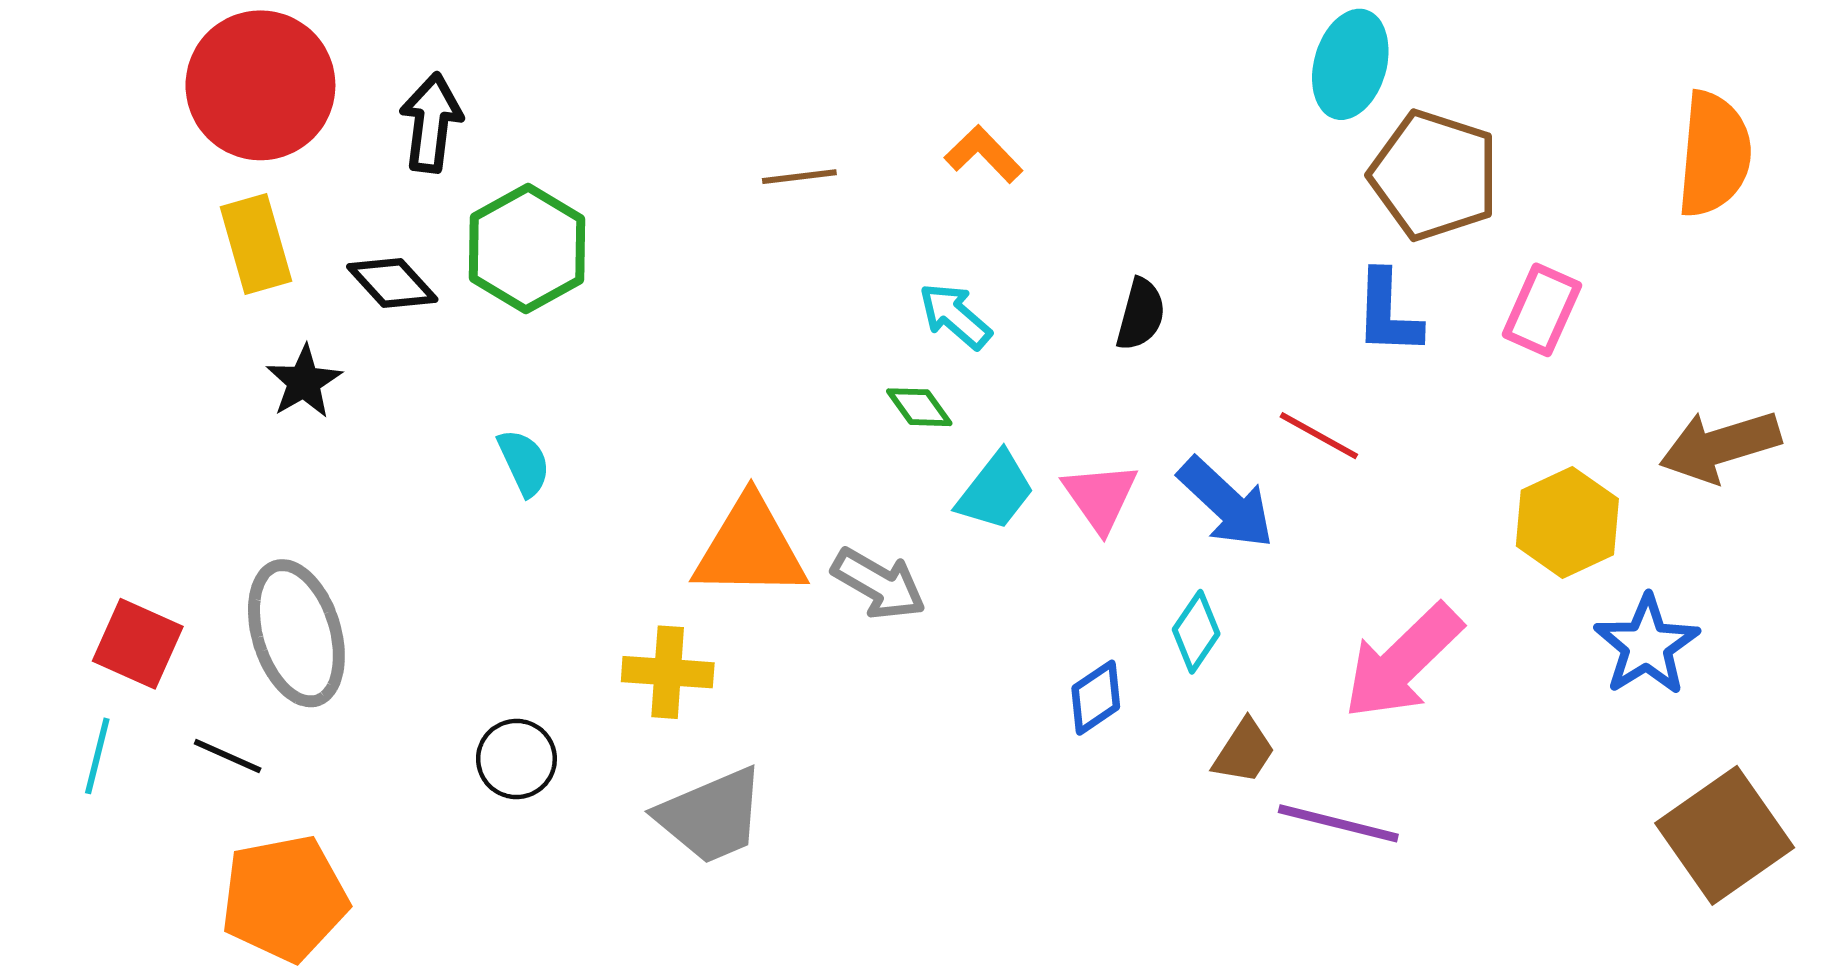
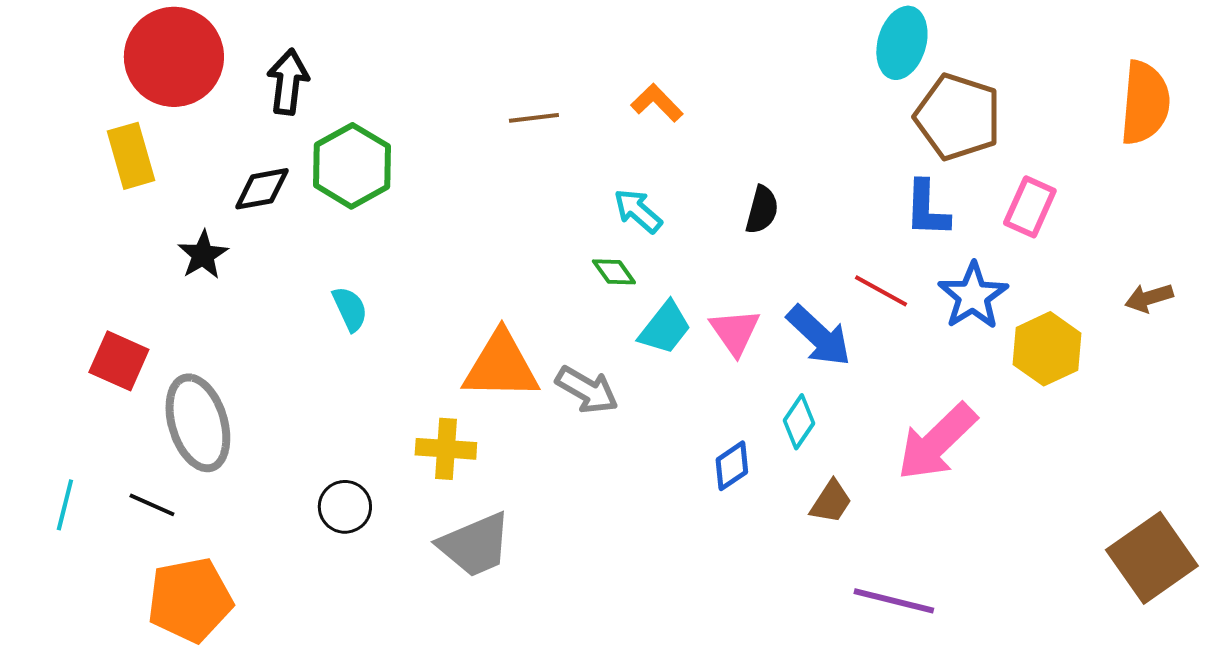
yellow rectangle: (256, 244) -> (131, 156), moved
black diamond: (392, 283) -> (262, 189), turned -58
brown arrow: (1720, 446) -> (1149, 298), size x0.6
red square: (138, 644) -> (119, 361), moved
blue star: (1647, 645) -> (973, 296), moved
purple line: (1338, 823) -> (894, 601), moved

